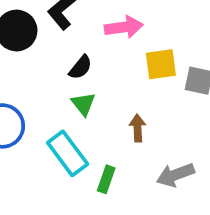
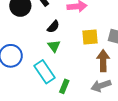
yellow square: (161, 64) -> (90, 37), moved
brown arrow: (138, 128) -> (103, 61), moved, size x1.5

